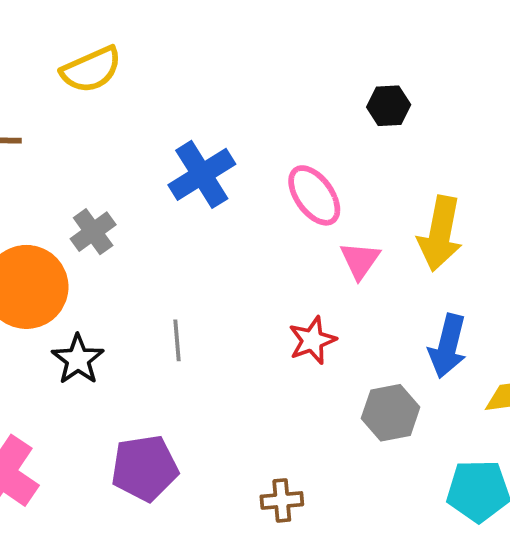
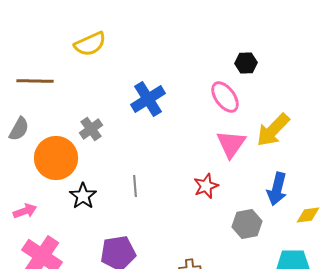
pink ellipse: (314, 195) -> (225, 97), moved
yellow arrow: (440, 234) -> (273, 130), turned 33
pink triangle: (360, 260) -> (231, 144), size x1.4

